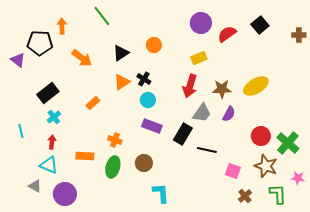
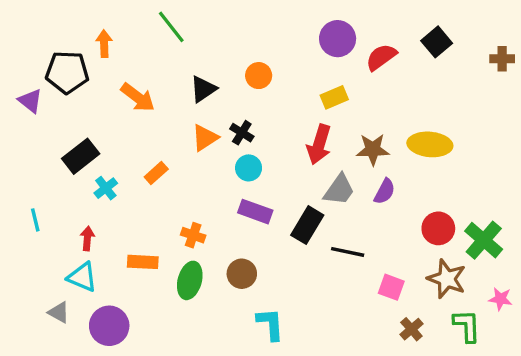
yellow ellipse: (256, 86) -> (430, 144), turned 35
cyan cross: (54, 117) -> (106, 188), moved

